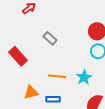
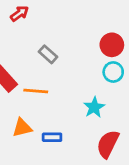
orange line: (57, 76) -> (36, 91), moved

